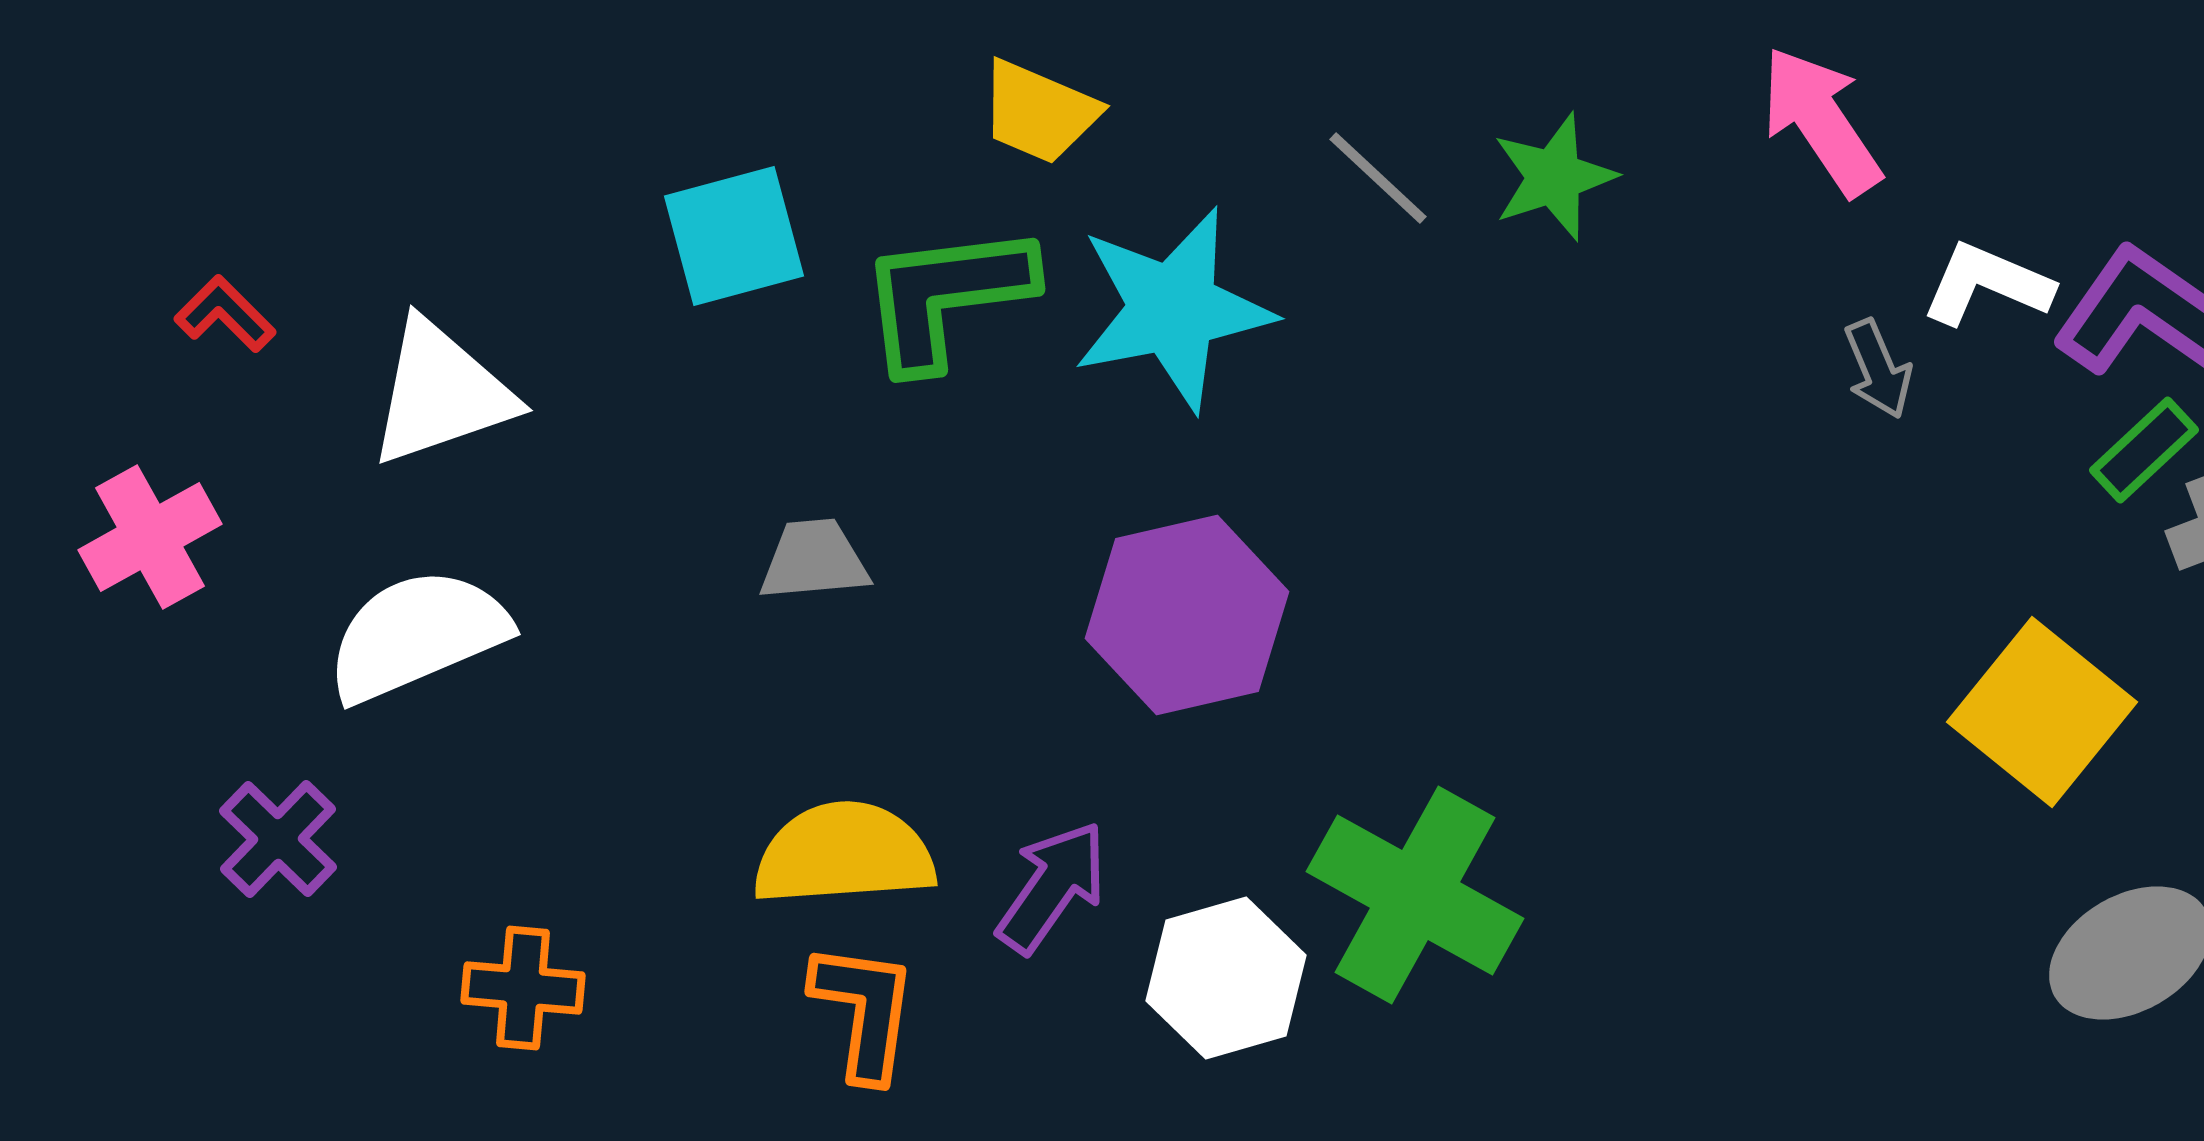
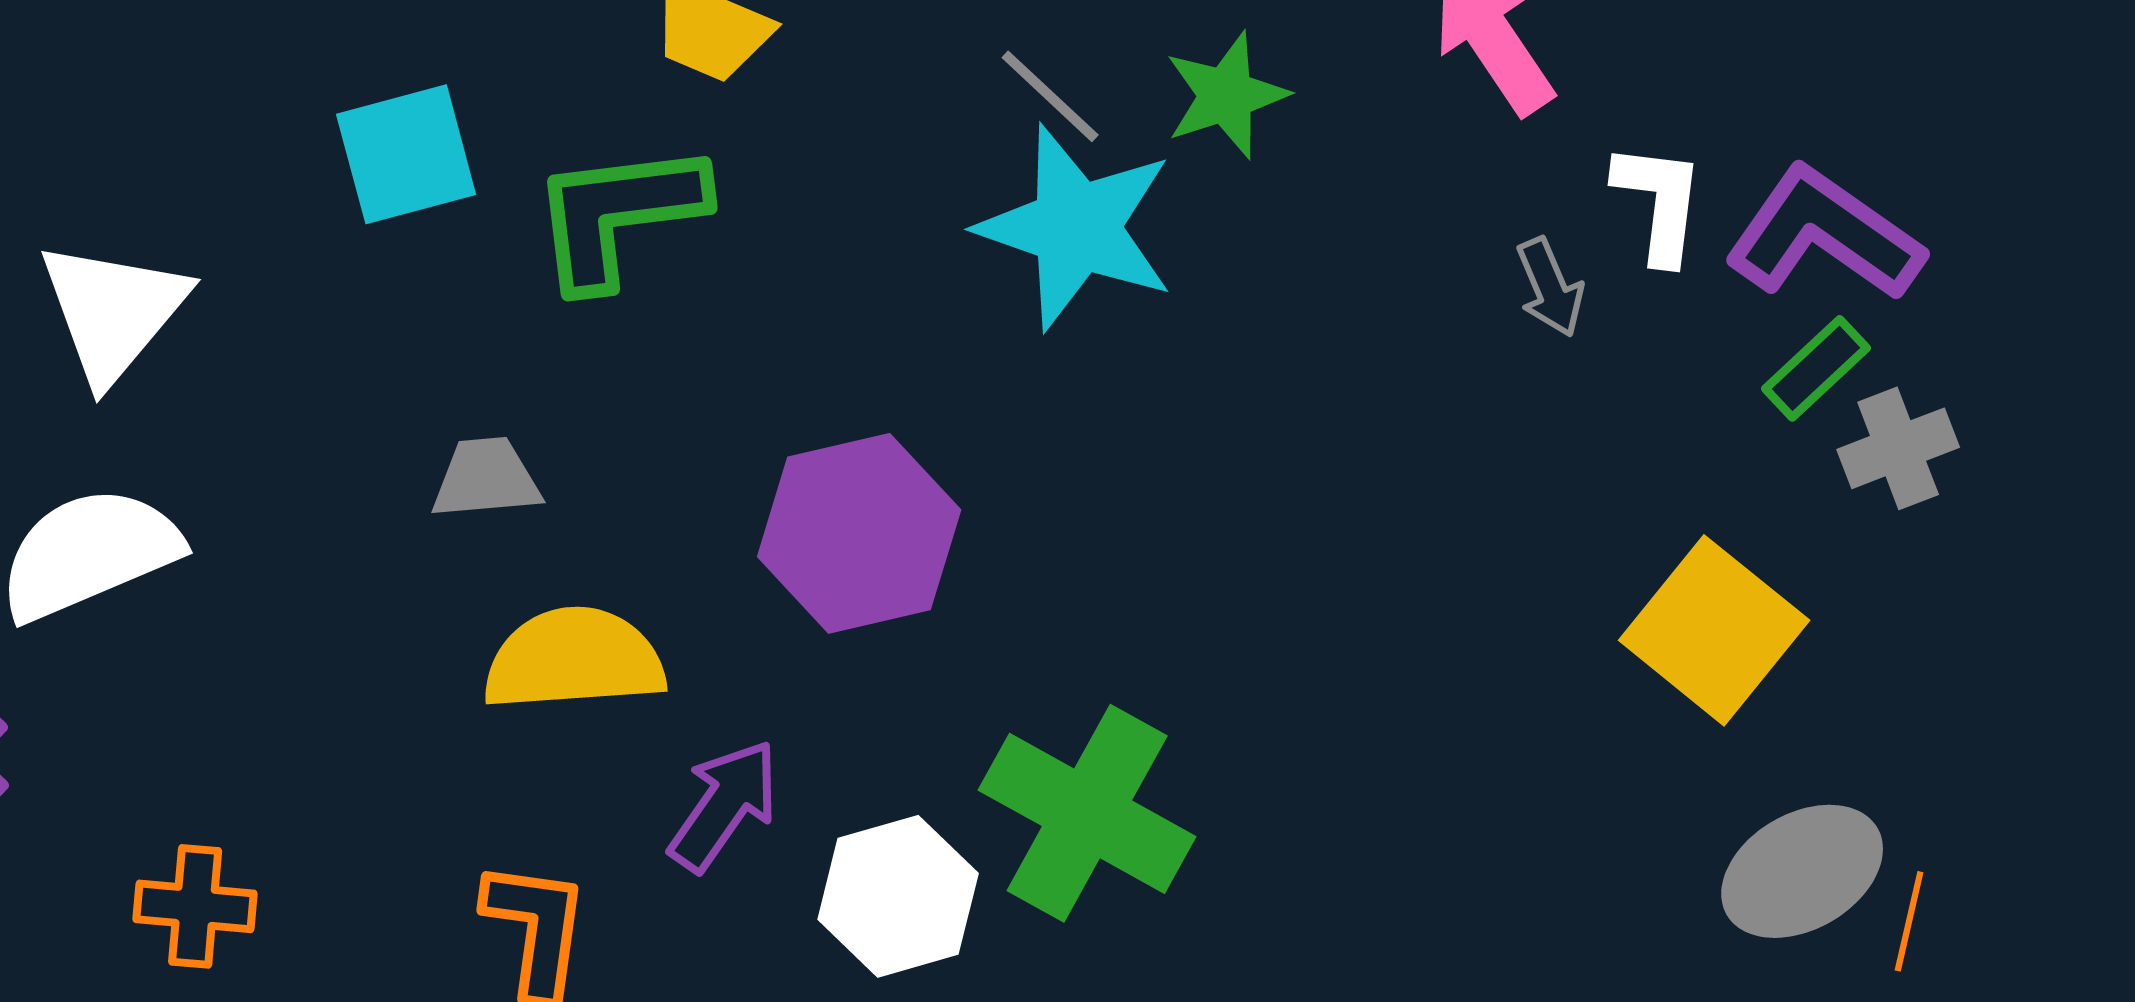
white L-shape: (1987, 284) -> (1659, 202), turned 74
cyan star: (1173, 309) -> (1076, 227), moved, turned 30
white triangle: (441, 393) -> (113, 311), turned -31
yellow semicircle: (844, 854) -> (574, 659), moved

